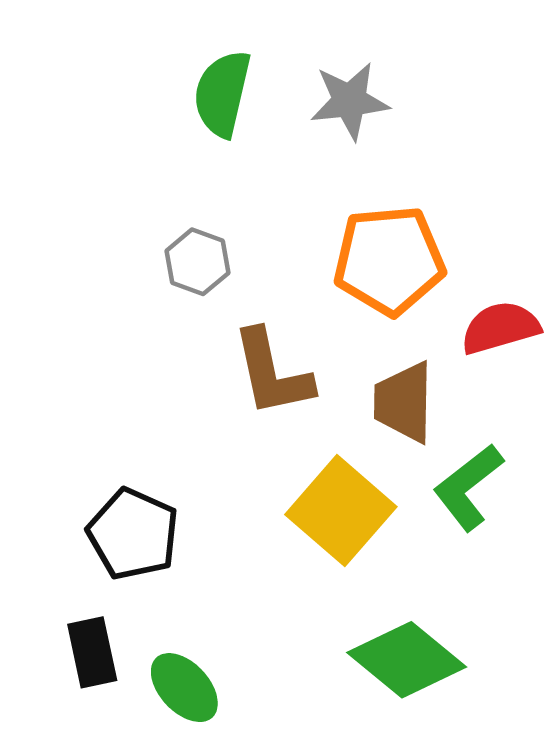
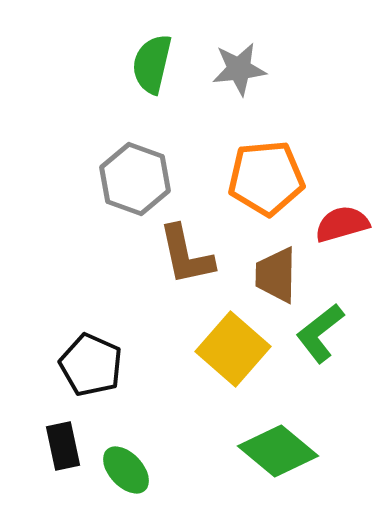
gray hexagon: (197, 262) -> (135, 179), size x1.6

